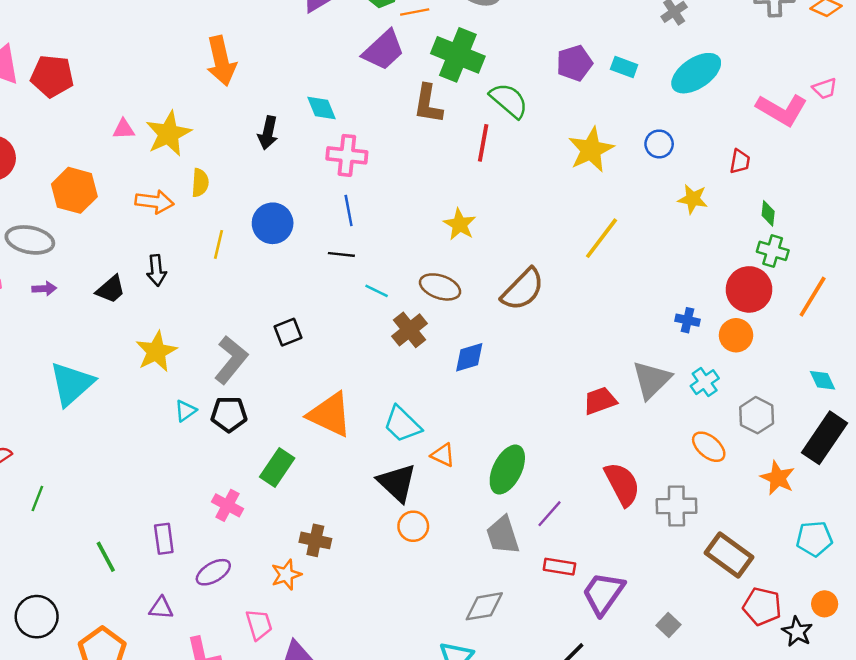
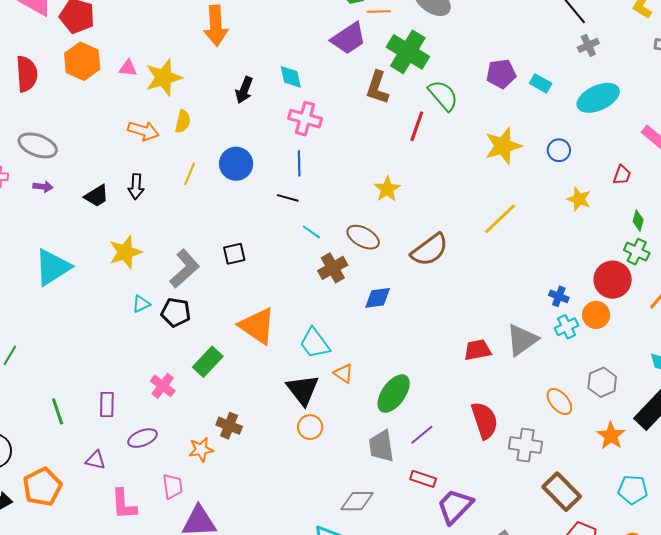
orange hexagon: (74, 190) -> (82, 61), moved
cyan cross: (705, 382) -> (567, 327), moved

